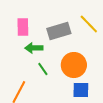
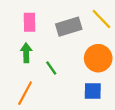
green arrow: (34, 48) -> (26, 53), moved, turned 90
orange circle: (74, 65) -> (98, 58), moved

